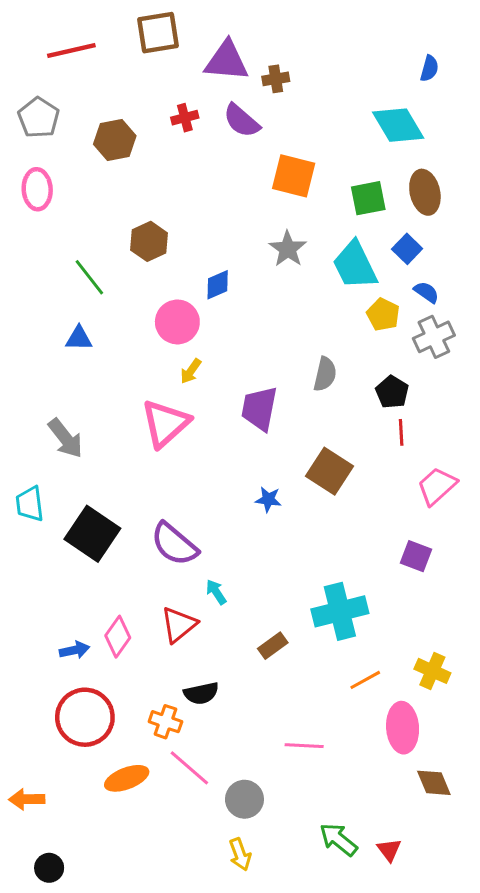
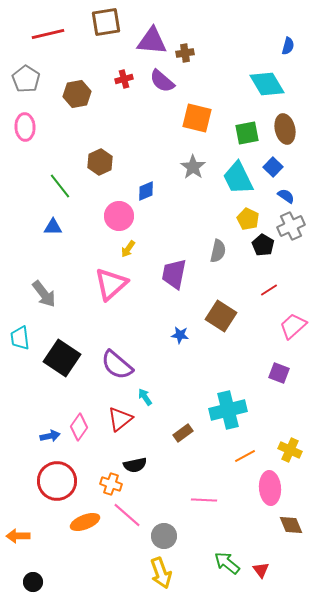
yellow pentagon: (383, 315) -> (248, 219), moved
black pentagon: (392, 392) -> (263, 245), moved
red line: (401, 432) -> (269, 290), turned 60
yellow arrow: (240, 854) -> (161, 573), size x1.4

